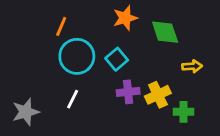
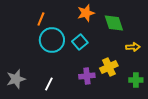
purple cross: (128, 92) -> (87, 76), moved
white line: (73, 99) -> (49, 84), moved
green cross: (184, 112) -> (136, 80), moved

